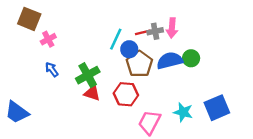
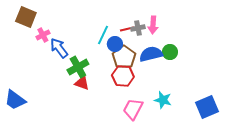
blue arrow: (52, 70) -> (59, 48), moved, size x1.5
red hexagon: (126, 94) -> (123, 76), moved
blue square: (217, 108) -> (207, 107), moved

